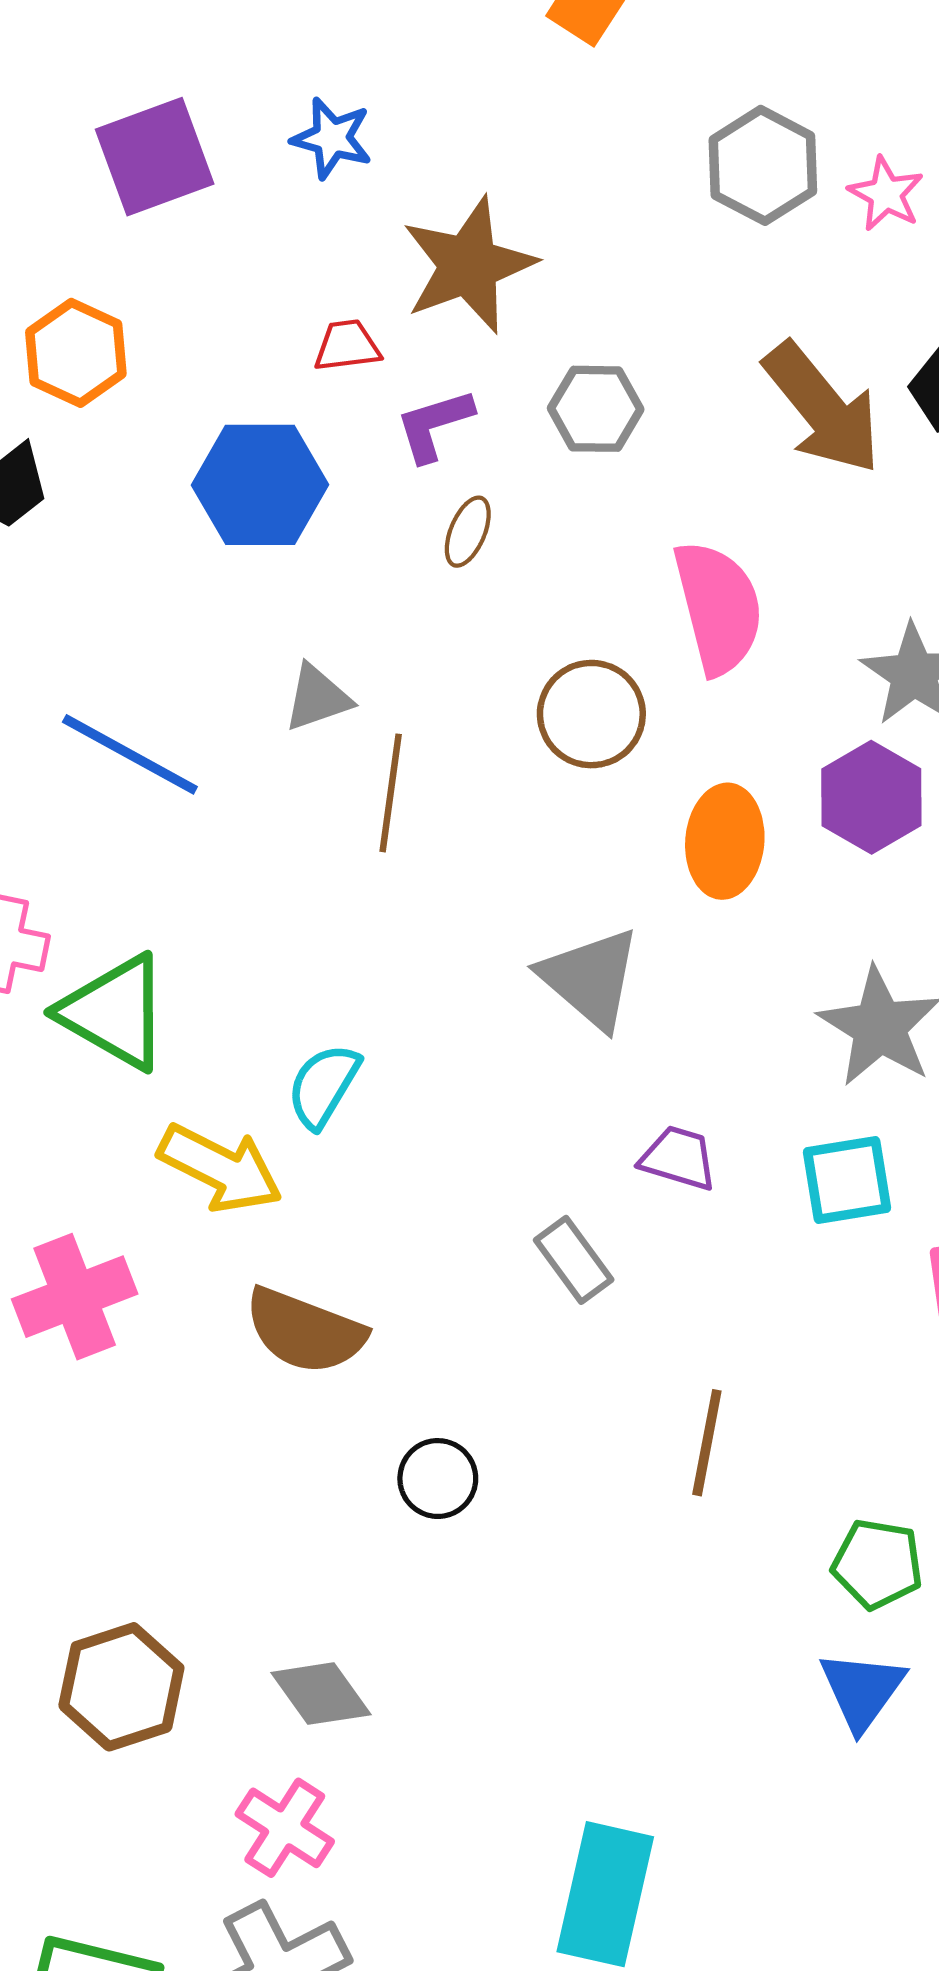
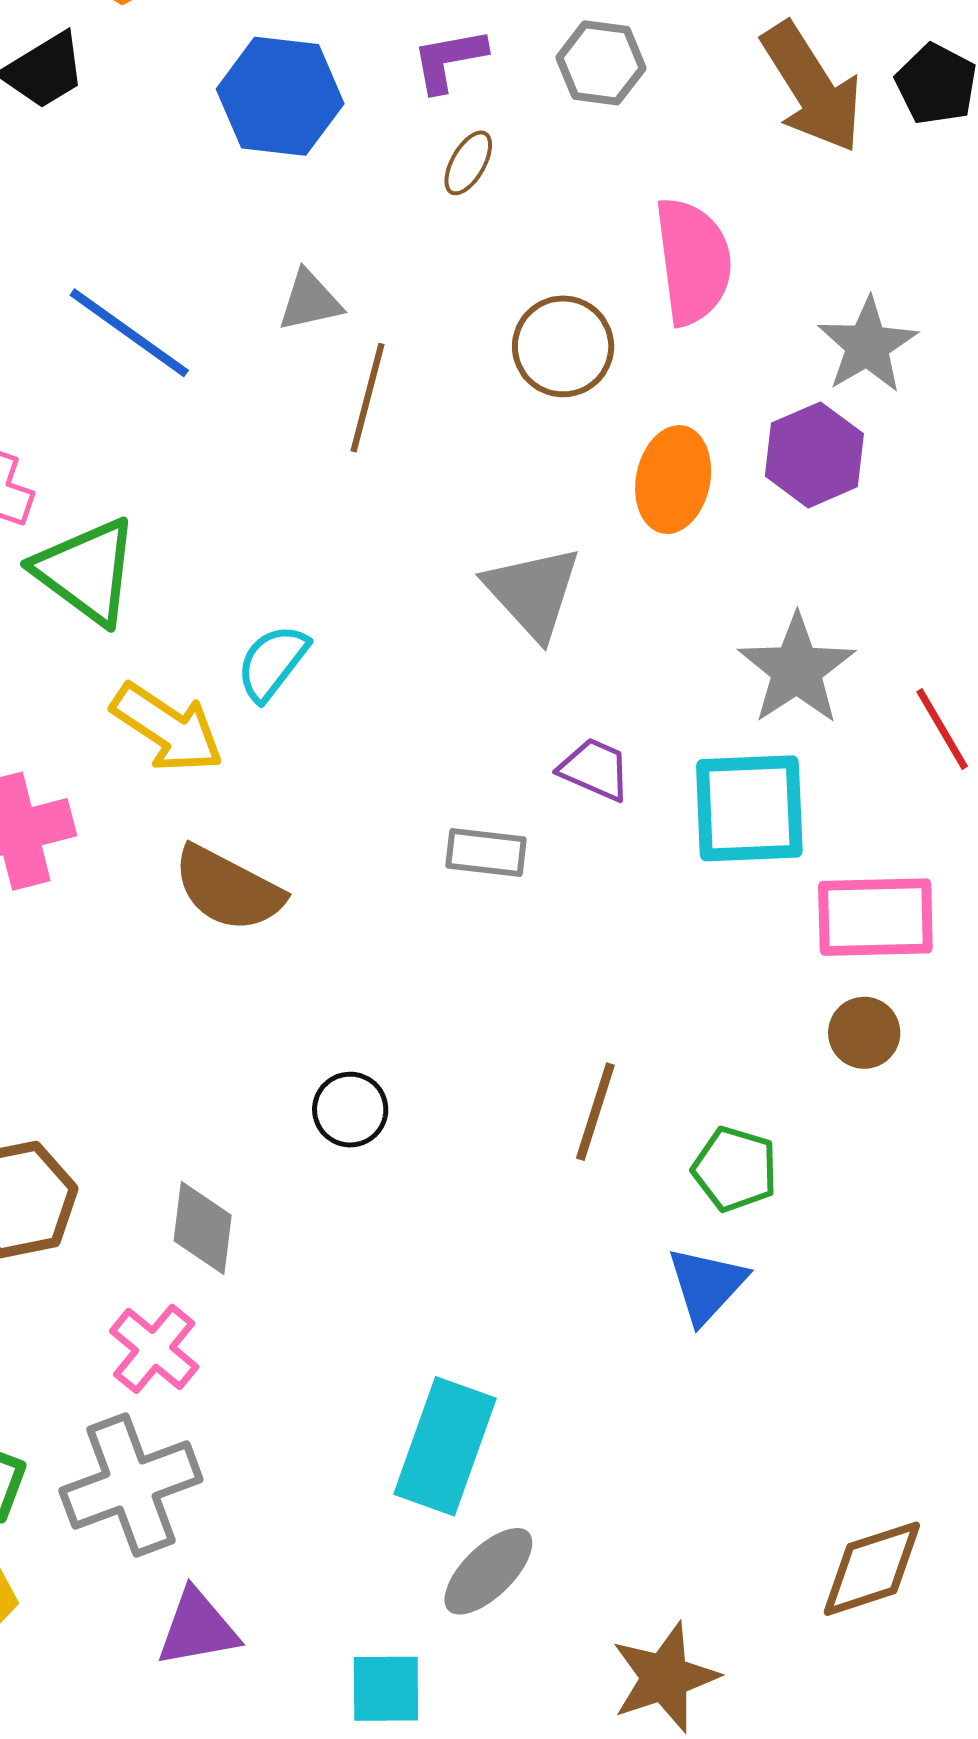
cyan square: (847, 1180) -> (749, 808), size x1.4
gray rectangle: (574, 1260) -> (486, 852), turned -54
brown line: (707, 1443) -> (595, 1112), moved
black circle: (438, 1479) -> (350, 1110), moved
gray diamond: (321, 1694) -> (203, 1228), turned 36

